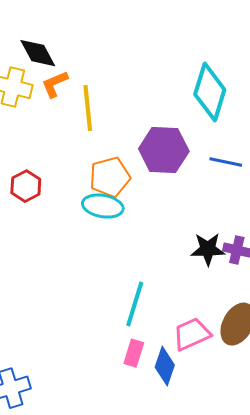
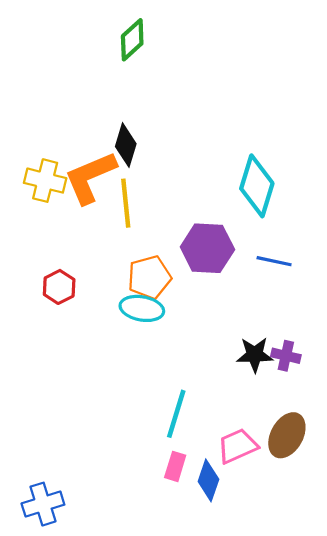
black diamond: (38, 53) -> (126, 145), moved, turned 45
orange L-shape: (55, 84) -> (90, 177), size x1.8

